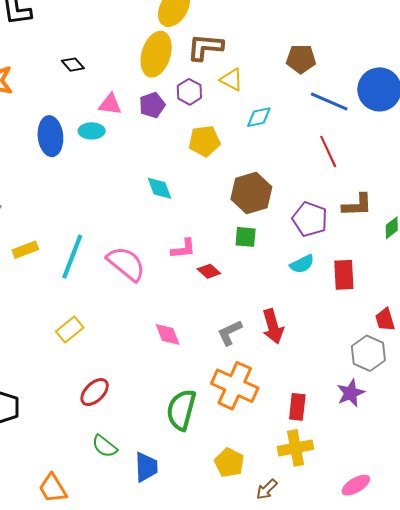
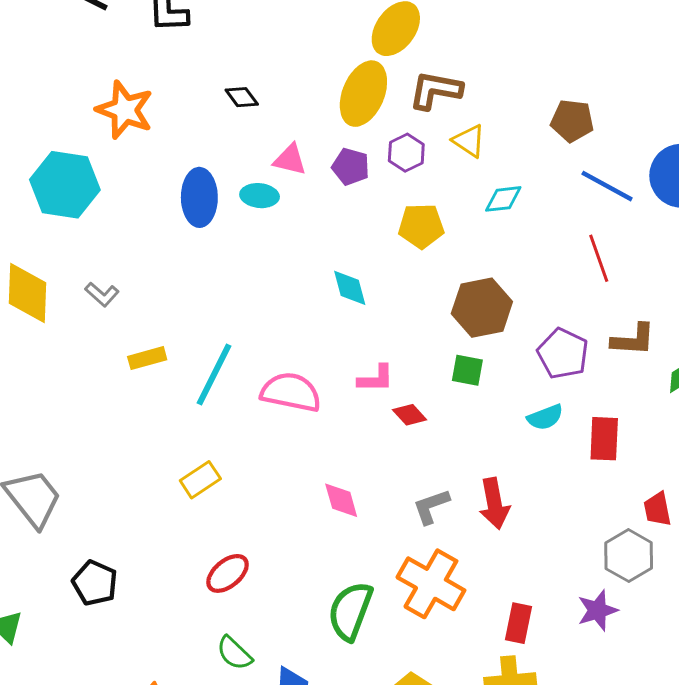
purple pentagon: (152, 105) -> (351, 167), turned 30
pink semicircle: (126, 264) -> (291, 392), turned -33

